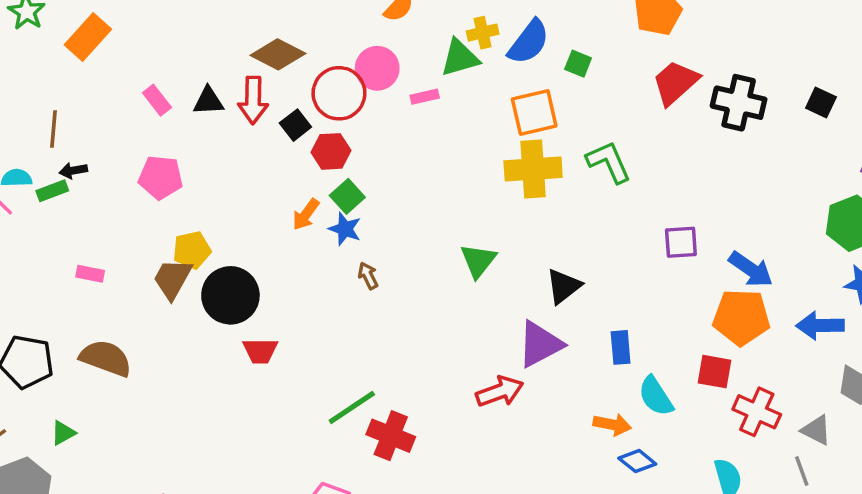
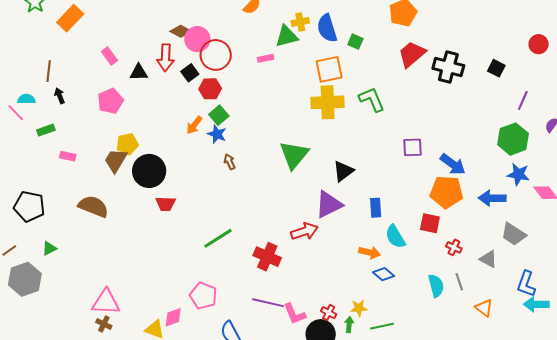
blue semicircle: (529, 42) -> (327, 28), turned 124
brown diamond: (278, 54) -> (181, 31), size x0.7
pink circle: (377, 68) -> (197, 39), moved
black triangle: (208, 101) -> (139, 72), moved
black arrow: (73, 171) -> (60, 96), turned 77
pink pentagon: (161, 177) -> (110, 101), turned -30
green rectangle: (52, 191) -> (46, 130), moved
green triangle: (478, 261) -> (294, 155), size x1.4
brown semicircle: (106, 358) -> (93, 206), moved
red cross: (757, 412) -> (454, 247), size x0.6
red cross: (391, 436) -> (267, 257), moved
gray line: (802, 471) -> (459, 282), moved

